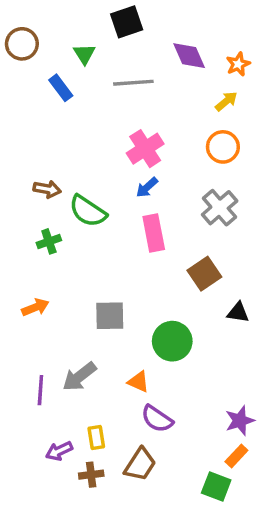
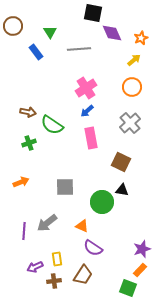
black square: (127, 22) -> (93, 13), moved, turned 30
brown square: (204, 274) -> (121, 162), turned -30
black triangle: (238, 312) -> (122, 190), moved

